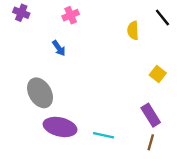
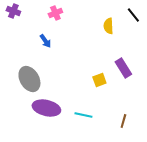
yellow square: (158, 74) -> (99, 80), moved, turned 32
purple rectangle: (151, 115) -> (123, 68), moved

